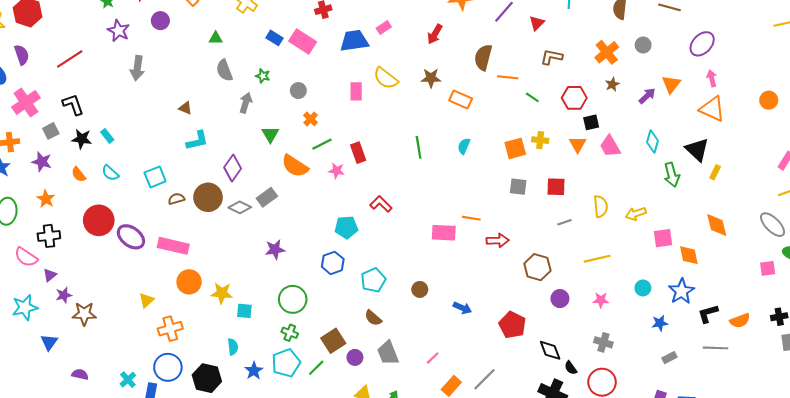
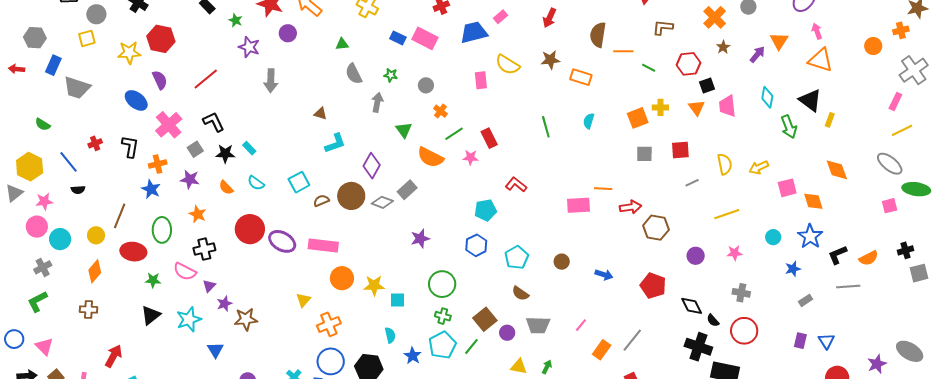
pink trapezoid: (610, 146) -> (727, 106), turned 30
brown hexagon: (537, 267) -> (656, 228), moved
gray trapezoid: (388, 353) -> (538, 325), turned -60

